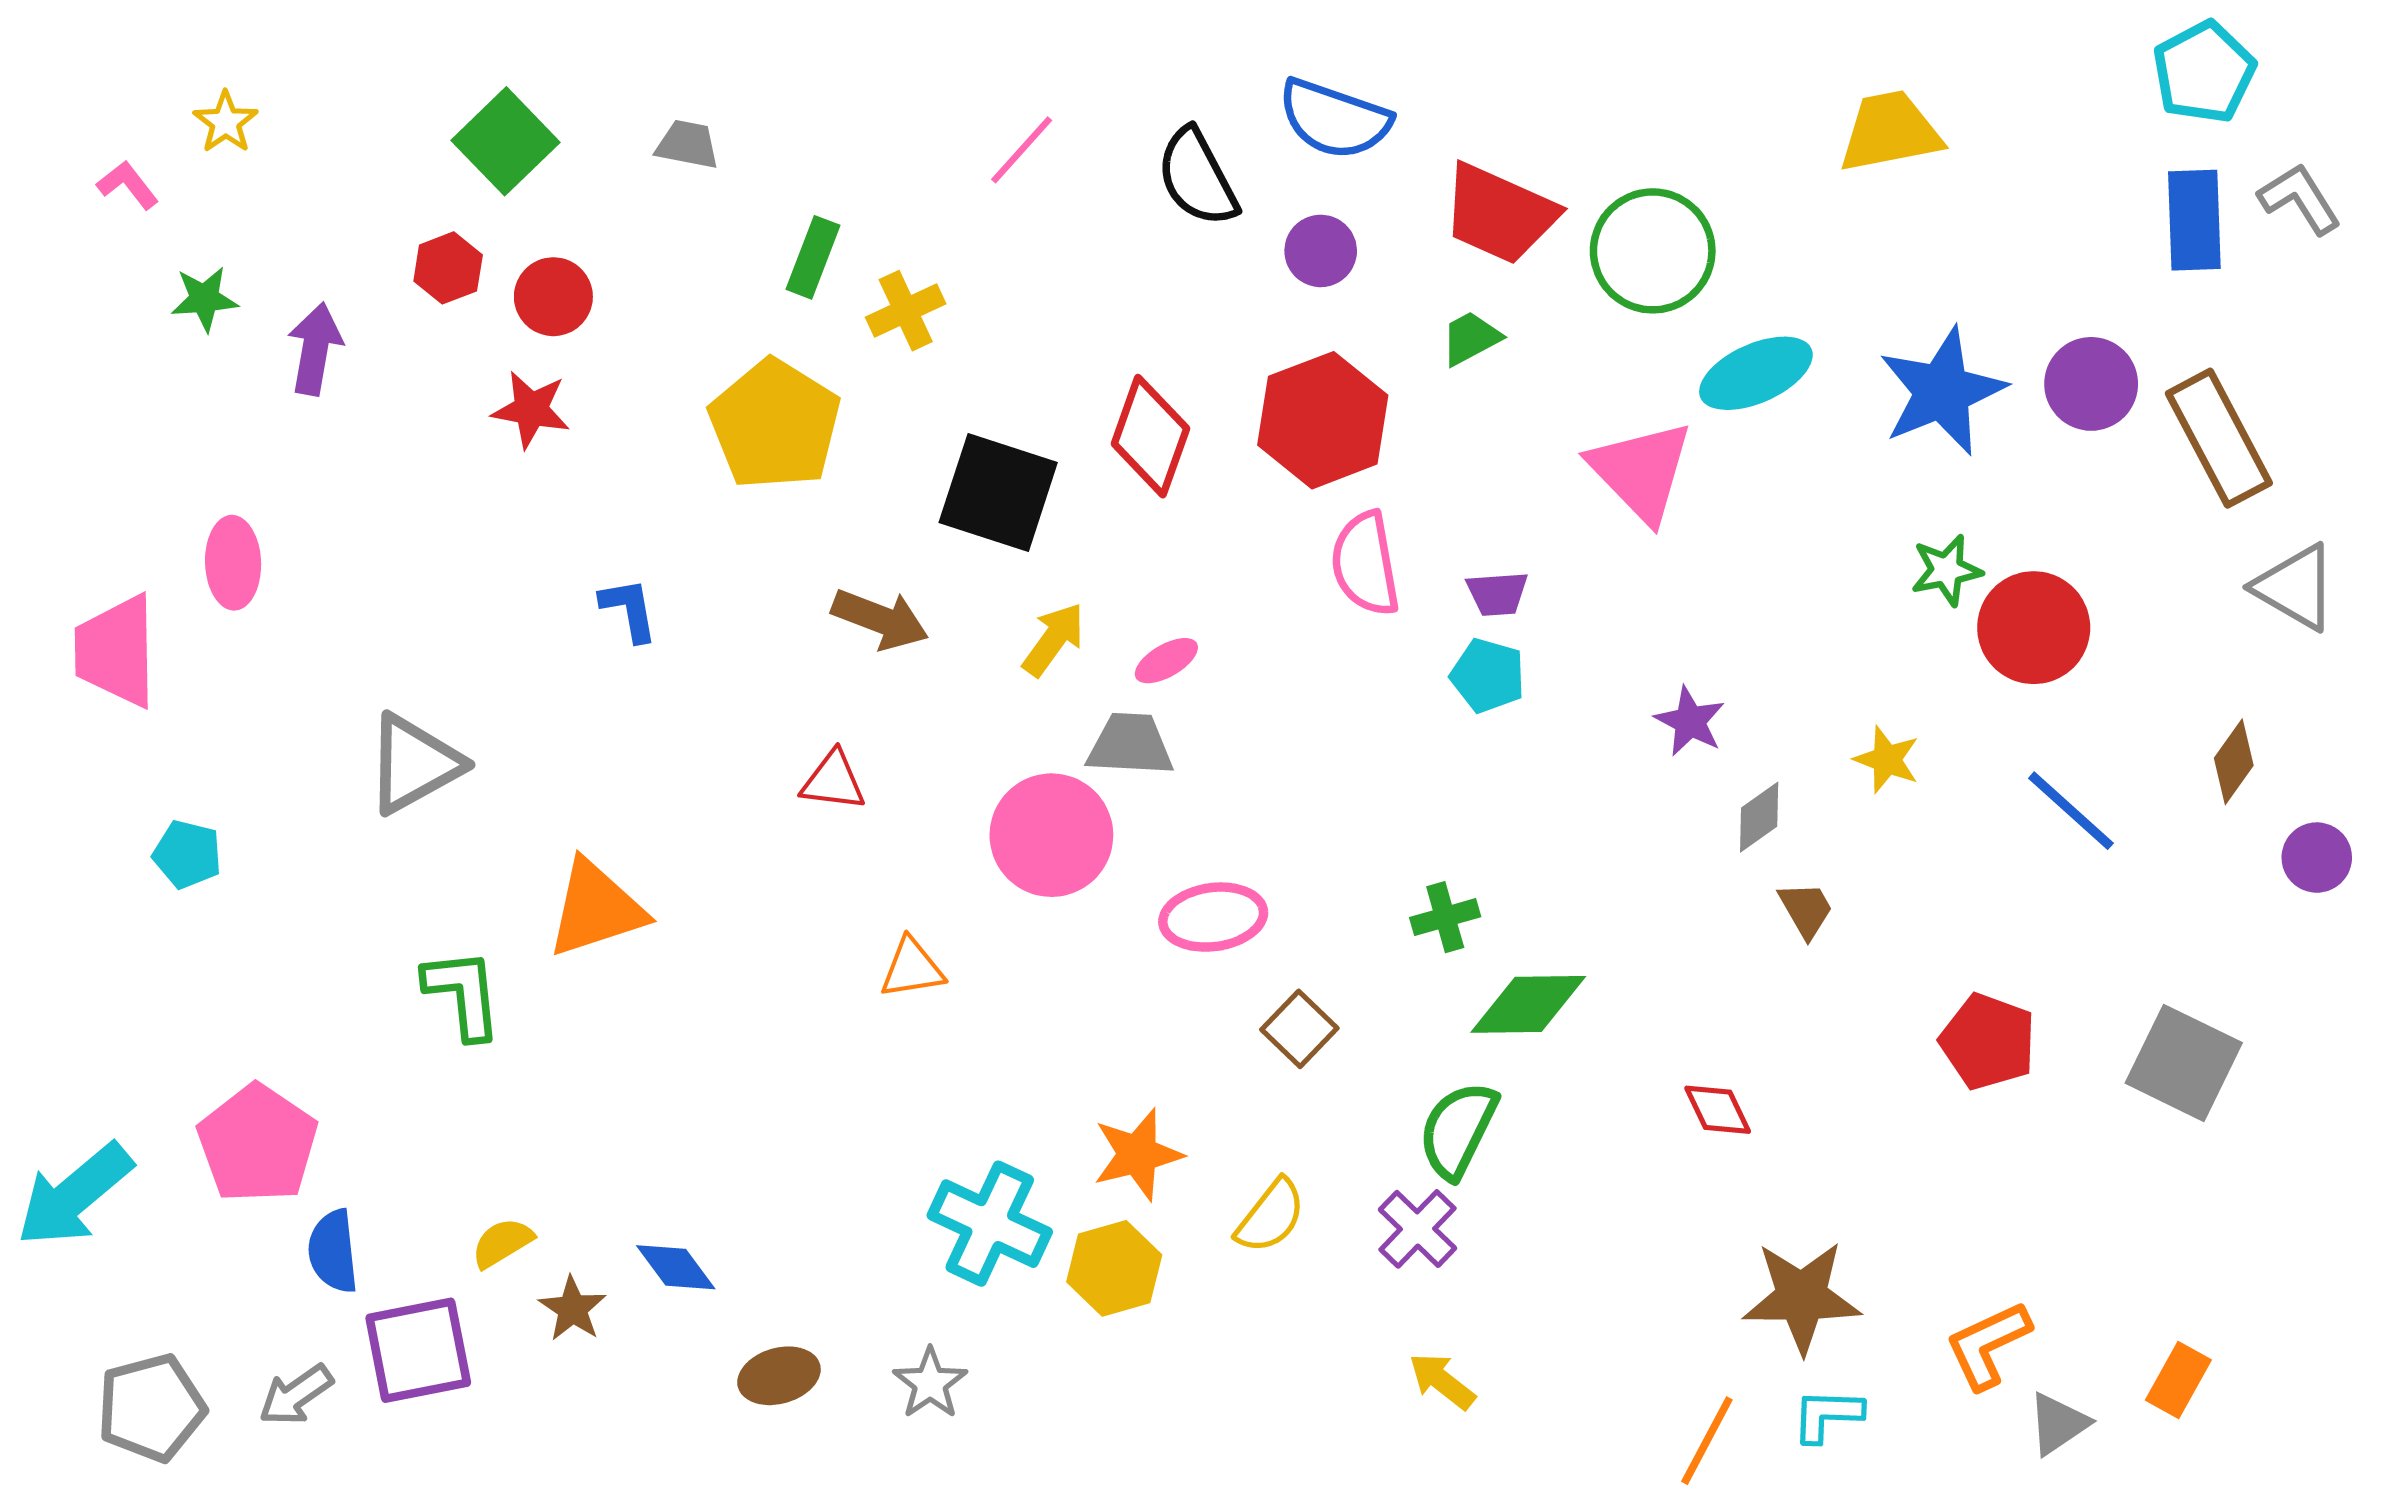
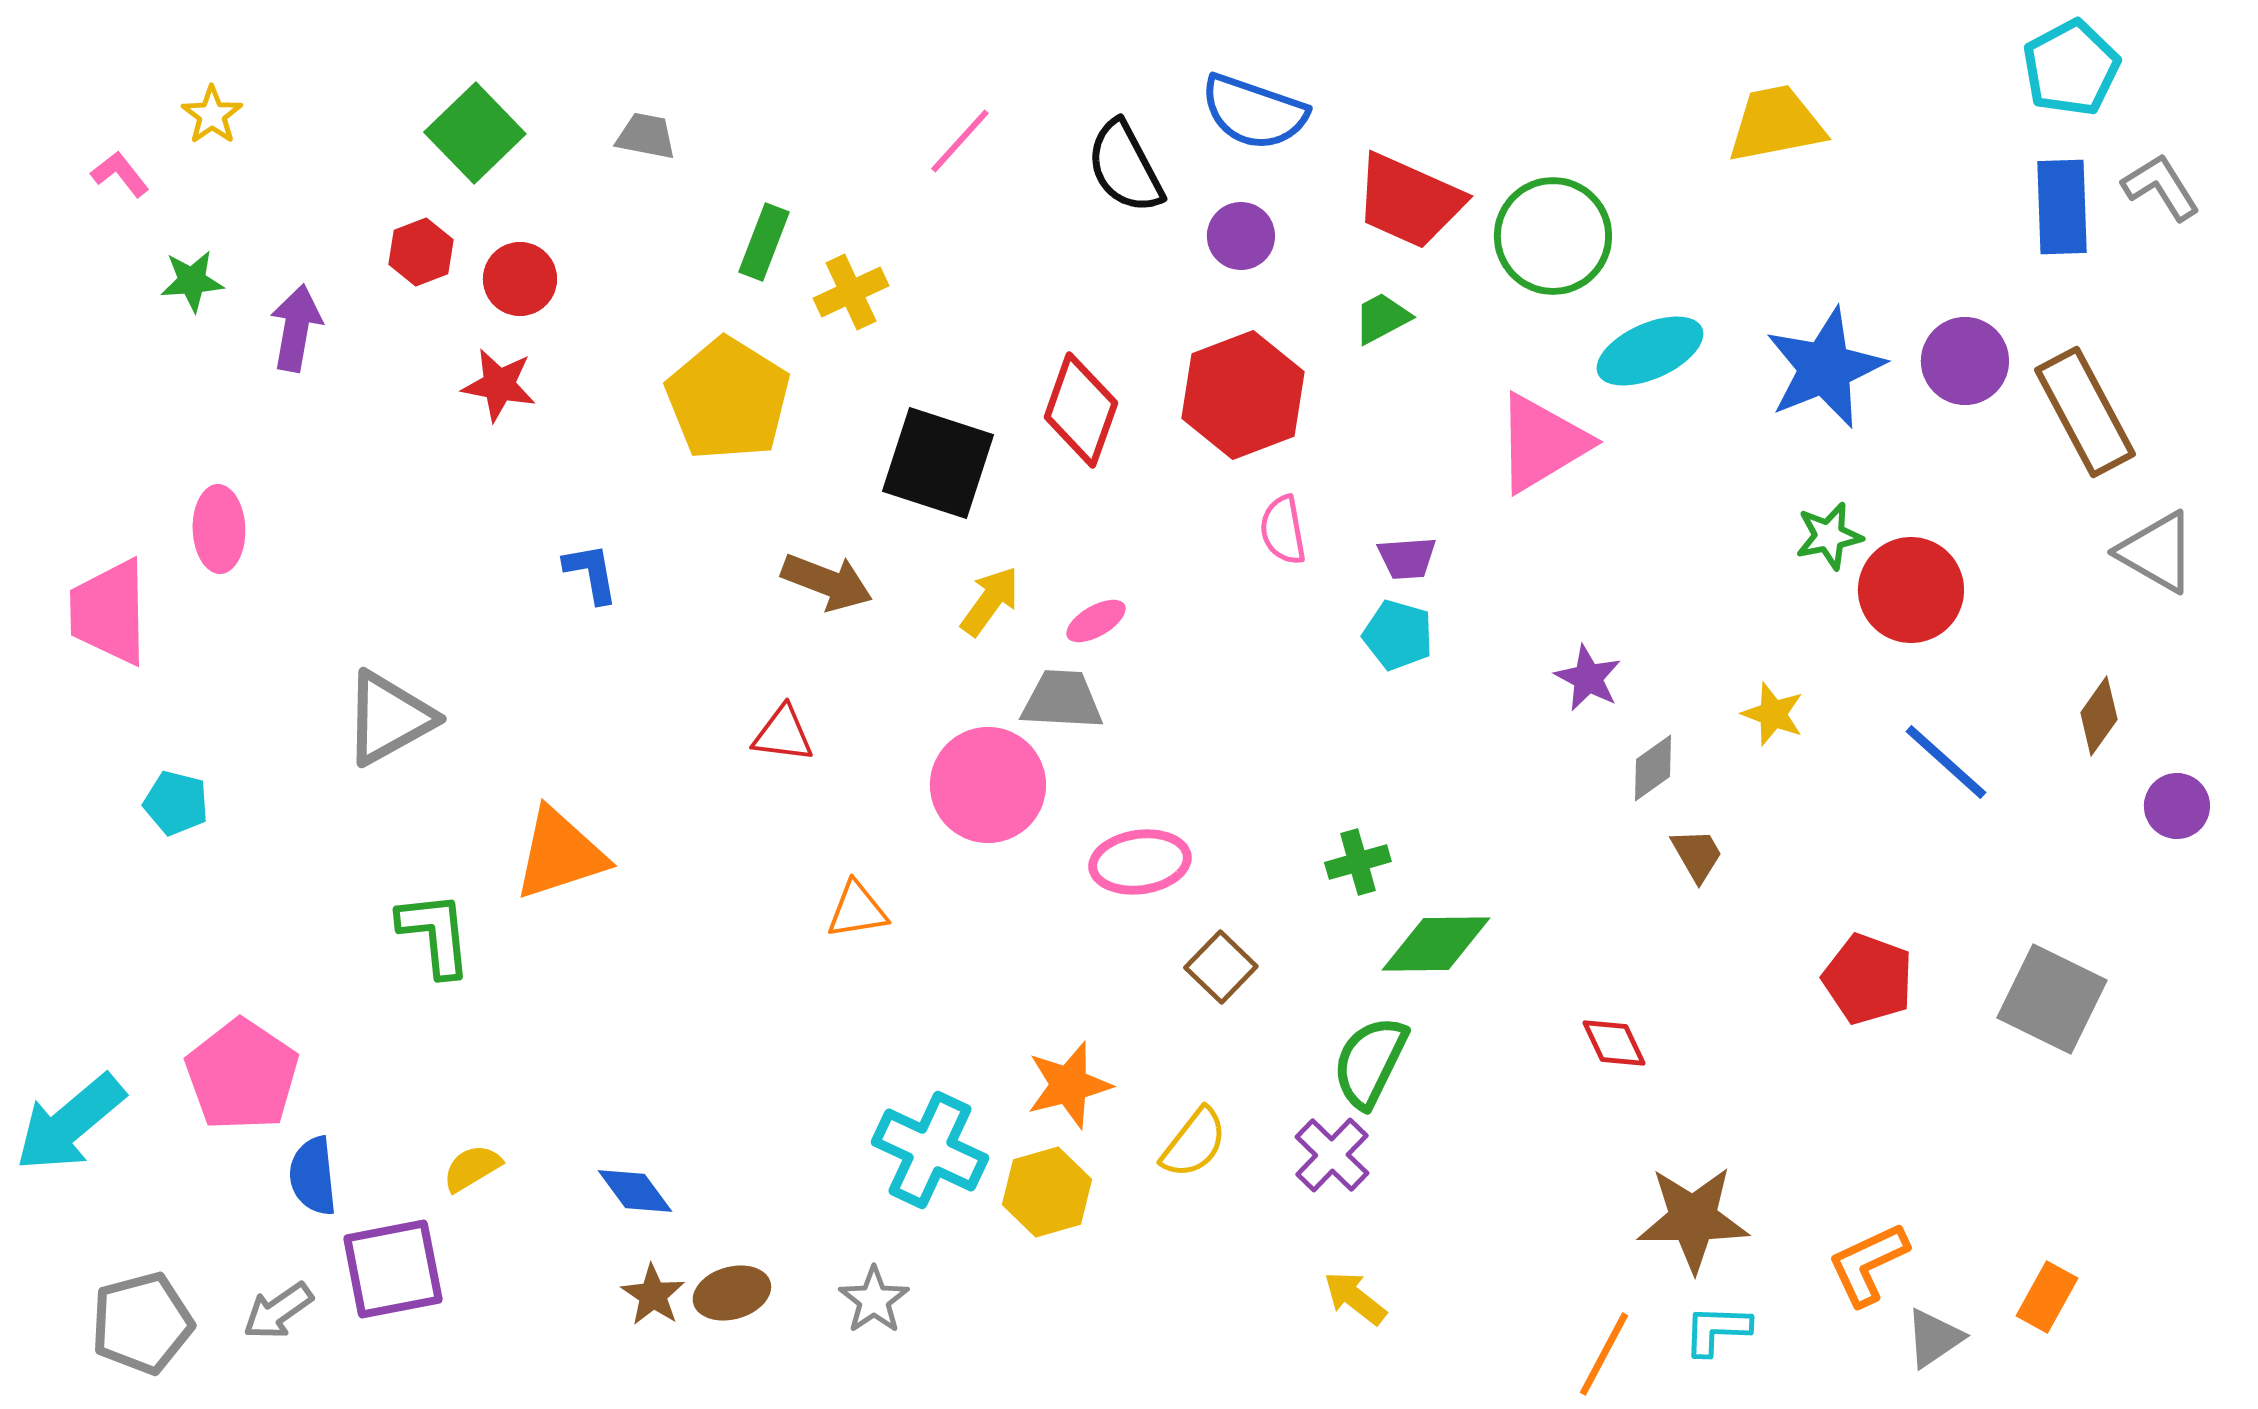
pink triangle: (1641, 471) -> (1542, 443), turned 43
pink semicircle: (1365, 564) -> (1283, 530), size x0.7
brown star: (573, 1309) -> (653, 1295), moved

